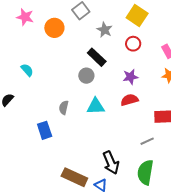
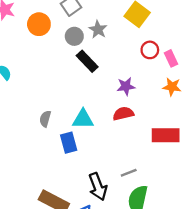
red circle: (133, 44) -> (150, 50), moved
gray circle: (86, 76) -> (74, 36), moved
blue rectangle: (45, 130) -> (69, 143), moved
gray line: (147, 141) -> (129, 173), moved

